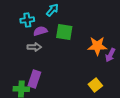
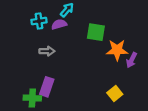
purple semicircle: (40, 31) -> (59, 24), moved
green square: (64, 32) -> (96, 32), moved

